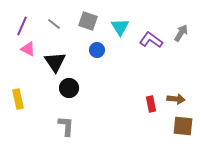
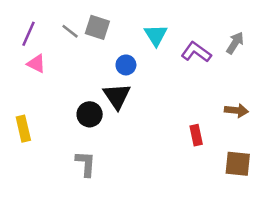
gray square: (88, 21) -> (97, 27), moved
black triangle: (55, 62) -> (117, 96), moved
brown arrow: (176, 99) -> (236, 110), moved

